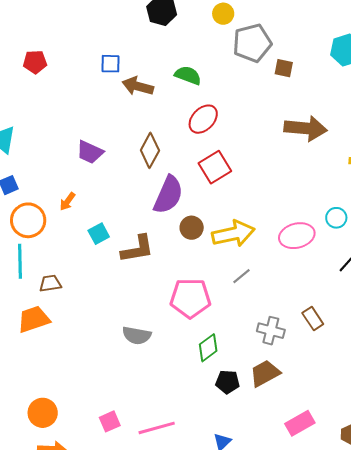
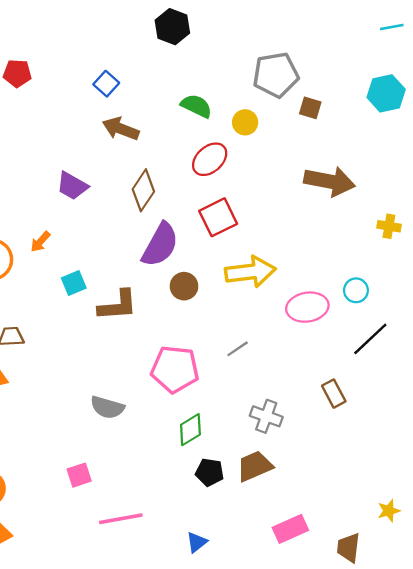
yellow circle: (223, 14) -> (245, 122), moved
blue square: (110, 64) -> (106, 84), turned 35
brown arrow: (138, 86) -> (121, 129), moved
yellow arrow: (233, 234) -> (250, 272), moved
brown rectangle: (313, 318) -> (334, 394), moved
pink square: (110, 421) -> (79, 475), moved

